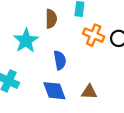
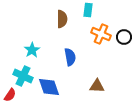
cyan star: (26, 41) -> (32, 50), moved, size x0.7
blue diamond: (54, 91) -> (49, 87), moved

